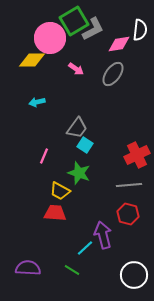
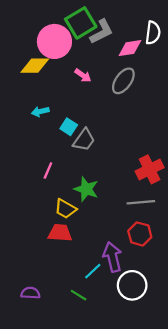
cyan square: (85, 145) -> (69, 127), moved
purple semicircle: (28, 268) -> (30, 293), size x0.7
white circle: (134, 275) -> (132, 285), moved

